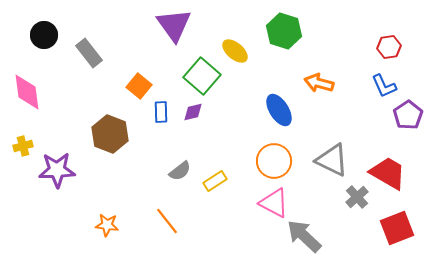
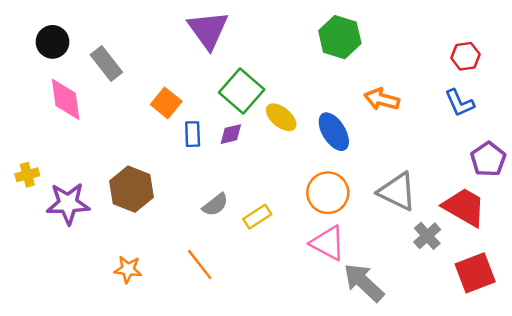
yellow ellipse: (235, 51) -> (281, 117), moved
pink diamond: (27, 92) -> (66, 99), moved
purple pentagon: (408, 115) -> (488, 159), moved
brown hexagon: (110, 134) -> (132, 189), moved

